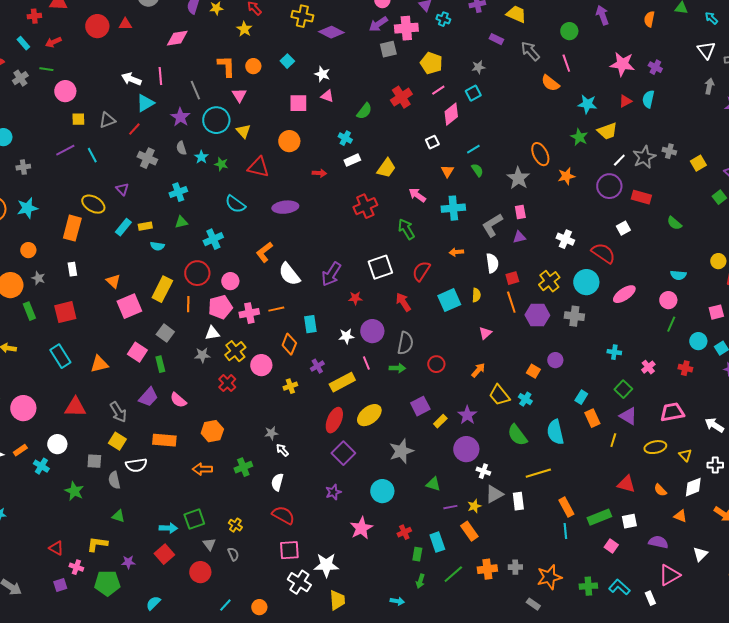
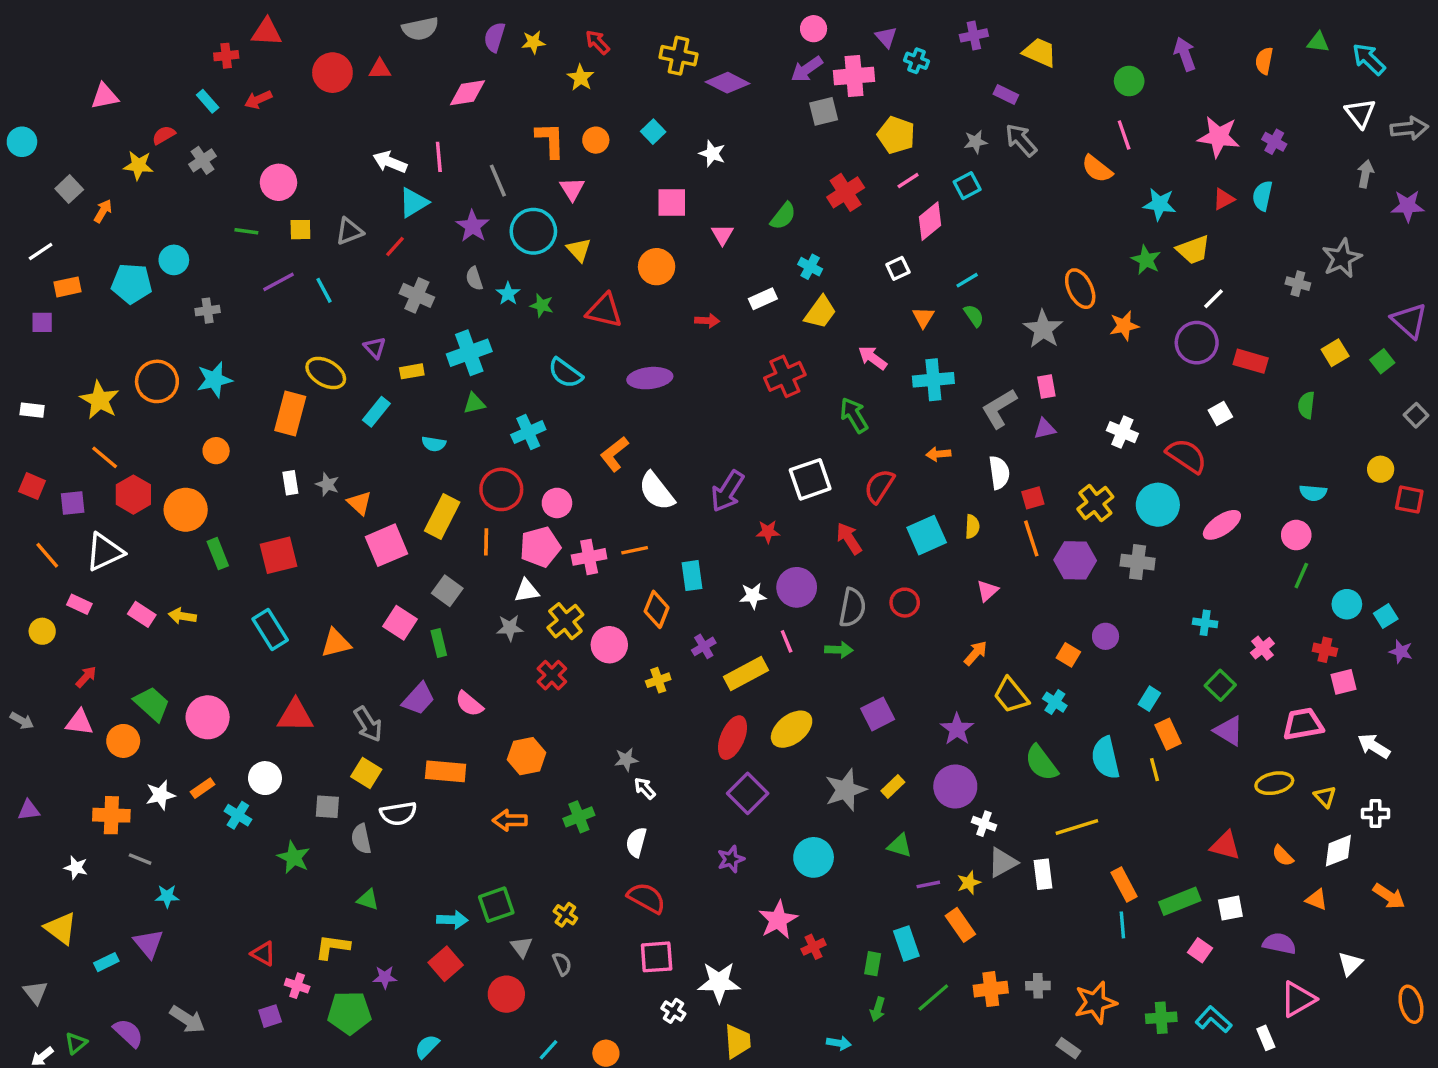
cyan arrow: (711, 18) -> (1369, 59), size x1.5
gray arrow: (530, 51) -> (1021, 140), moved
green line: (46, 69) -> (246, 231), moved
pink triangle: (327, 96) -> (722, 235), moved, turned 40
cyan cross: (345, 138) -> (810, 267), moved
gray star: (644, 157) -> (1342, 258), moved
yellow square: (698, 163) -> (1335, 353), moved
cyan cross: (178, 192) -> (469, 353), size x1.4
green semicircle: (674, 223) -> (1306, 405), turned 56
yellow rectangle: (145, 226) -> (412, 371), moved
gray star: (38, 278) -> (327, 484), moved
pink square: (716, 312) -> (1343, 682), moved
red circle: (436, 364) -> (905, 603), moved
yellow rectangle: (440, 421) -> (893, 787), moved
yellow line: (613, 440) -> (1154, 770), moved, turned -32
red cross: (404, 532) -> (814, 947), moved
white cross: (299, 582) -> (673, 1011), size x0.6

